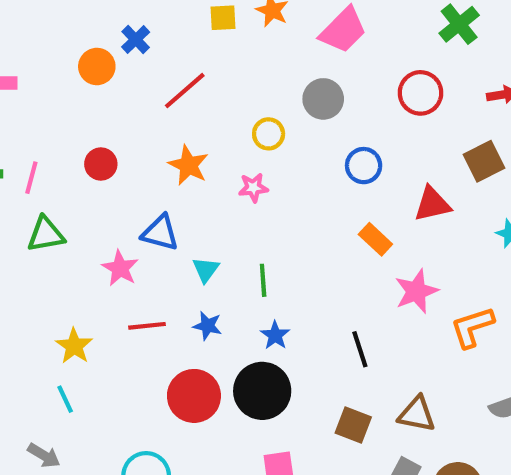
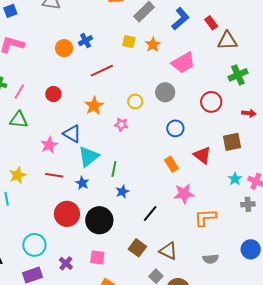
red triangle: (432, 204) -> (202, 155), turned 36
cyan triangle: (206, 270) -> (89, 157), size x1.6
blue star: (275, 335) -> (122, 192), moved
black line: (360, 349) -> (150, 213), turned 42

